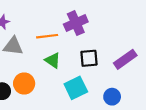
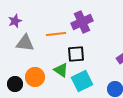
black square: (89, 58) -> (76, 54), moved
green triangle: (53, 60) -> (61, 70), moved

